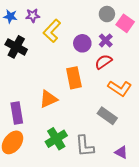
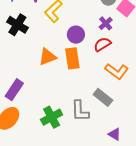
purple circle: (82, 43) -> (76, 35), moved
orange triangle: (48, 99) -> (47, 57), moved
purple rectangle: (17, 113) -> (14, 90), turned 40
gray L-shape: (85, 146) -> (80, 111), moved

